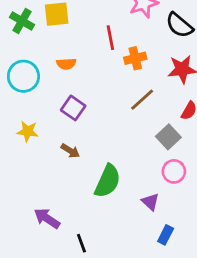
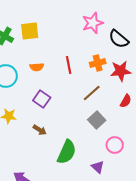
red line: (110, 38) -> (69, 65), moved
orange cross: (135, 58) -> (98, 63), moved
gray square: (168, 137) -> (97, 120), moved

